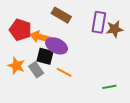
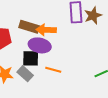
brown rectangle: (61, 15) -> (29, 27), moved
orange arrow: (40, 37) -> (46, 30), moved

